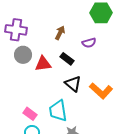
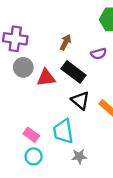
black rectangle: (67, 59) -> (74, 72), size x1.5

